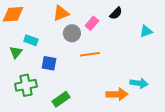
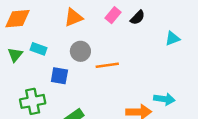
pink rectangle: (92, 23) -> (113, 15), moved
gray circle: (72, 33) -> (80, 51), moved
green triangle: (16, 52) -> (15, 55), moved

